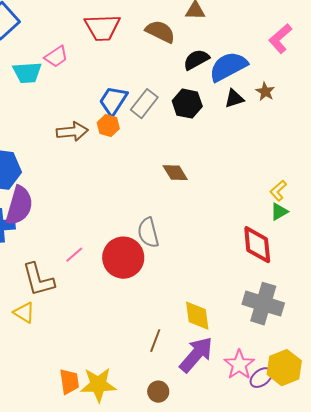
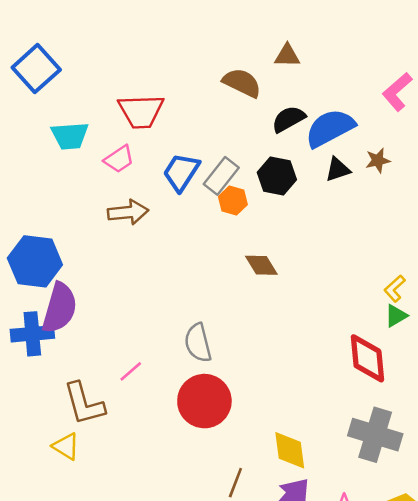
red trapezoid: (102, 28) -> (141, 111), moved
pink trapezoid: (56, 57) -> (119, 159), moved
brown star: (265, 92) -> (378, 160), turned 30
orange hexagon: (108, 126) -> (233, 201), moved
gray semicircle: (148, 233) -> (198, 343), moved
red circle: (123, 258) -> (204, 401), moved

